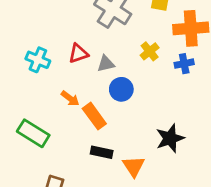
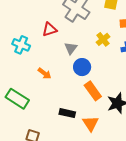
red triangle: (78, 53) -> (50, 30), moved
gray triangle: (106, 64) -> (71, 48), turned -40
orange rectangle: (94, 116) -> (93, 91), moved

